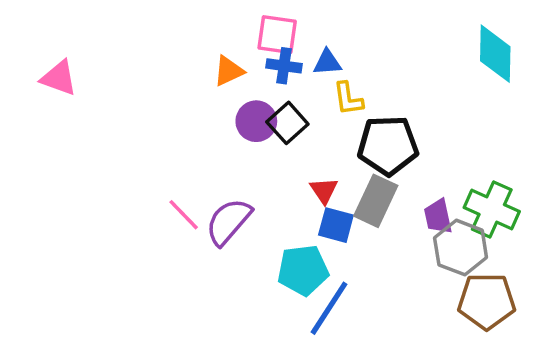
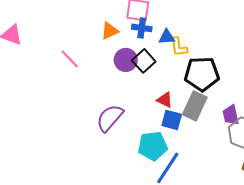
blue triangle: (327, 62) -> (167, 37), moved
red triangle: (324, 190) -> (165, 100), turned -30
pink line: (184, 215) -> (70, 59), moved

